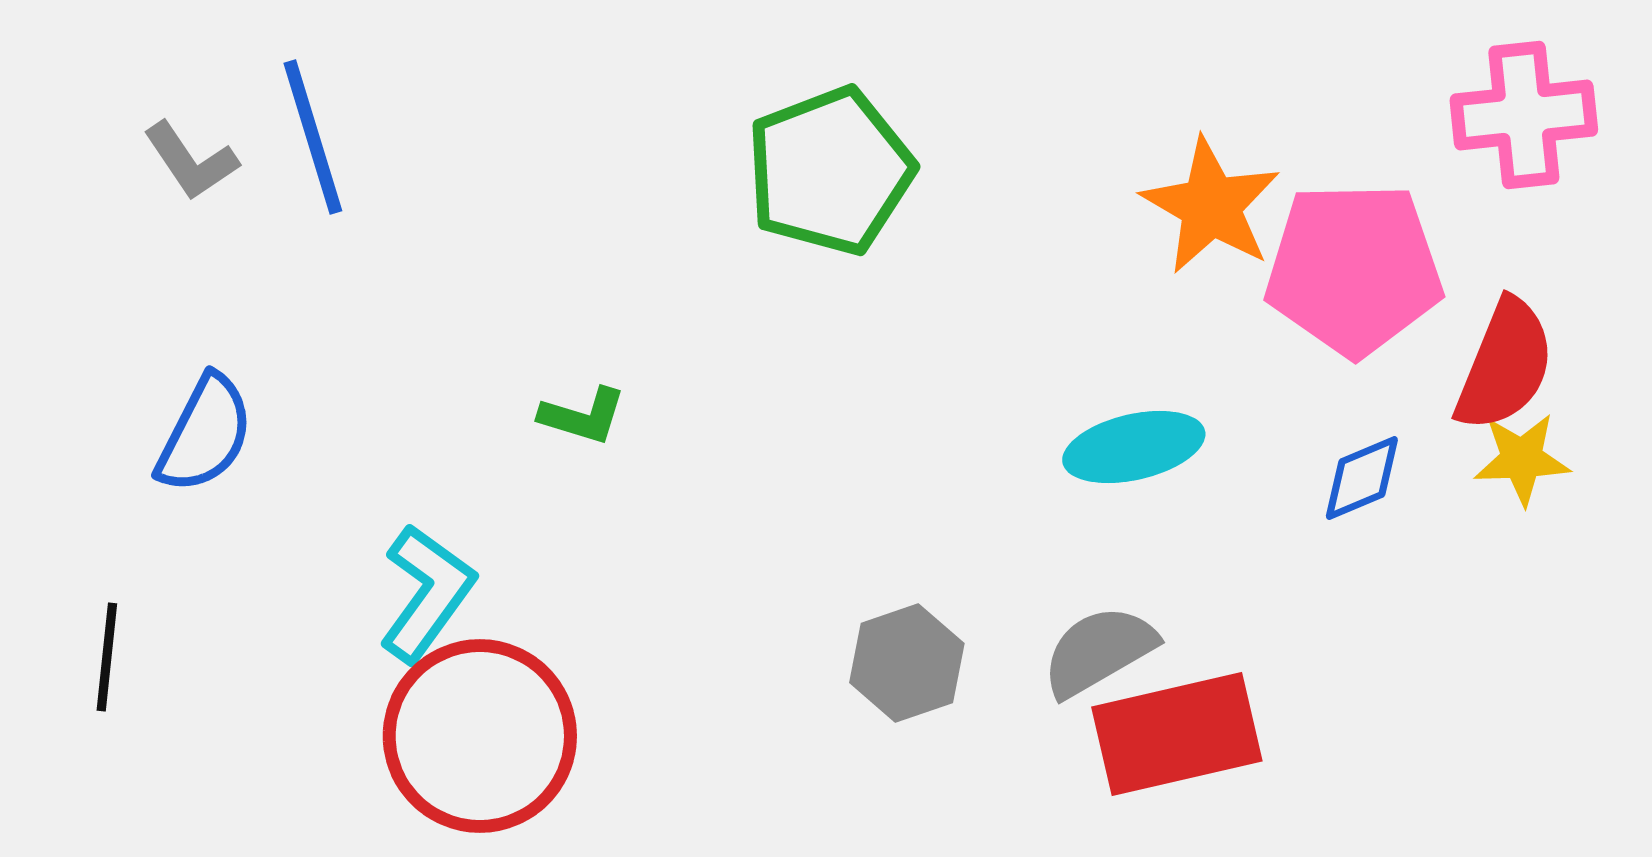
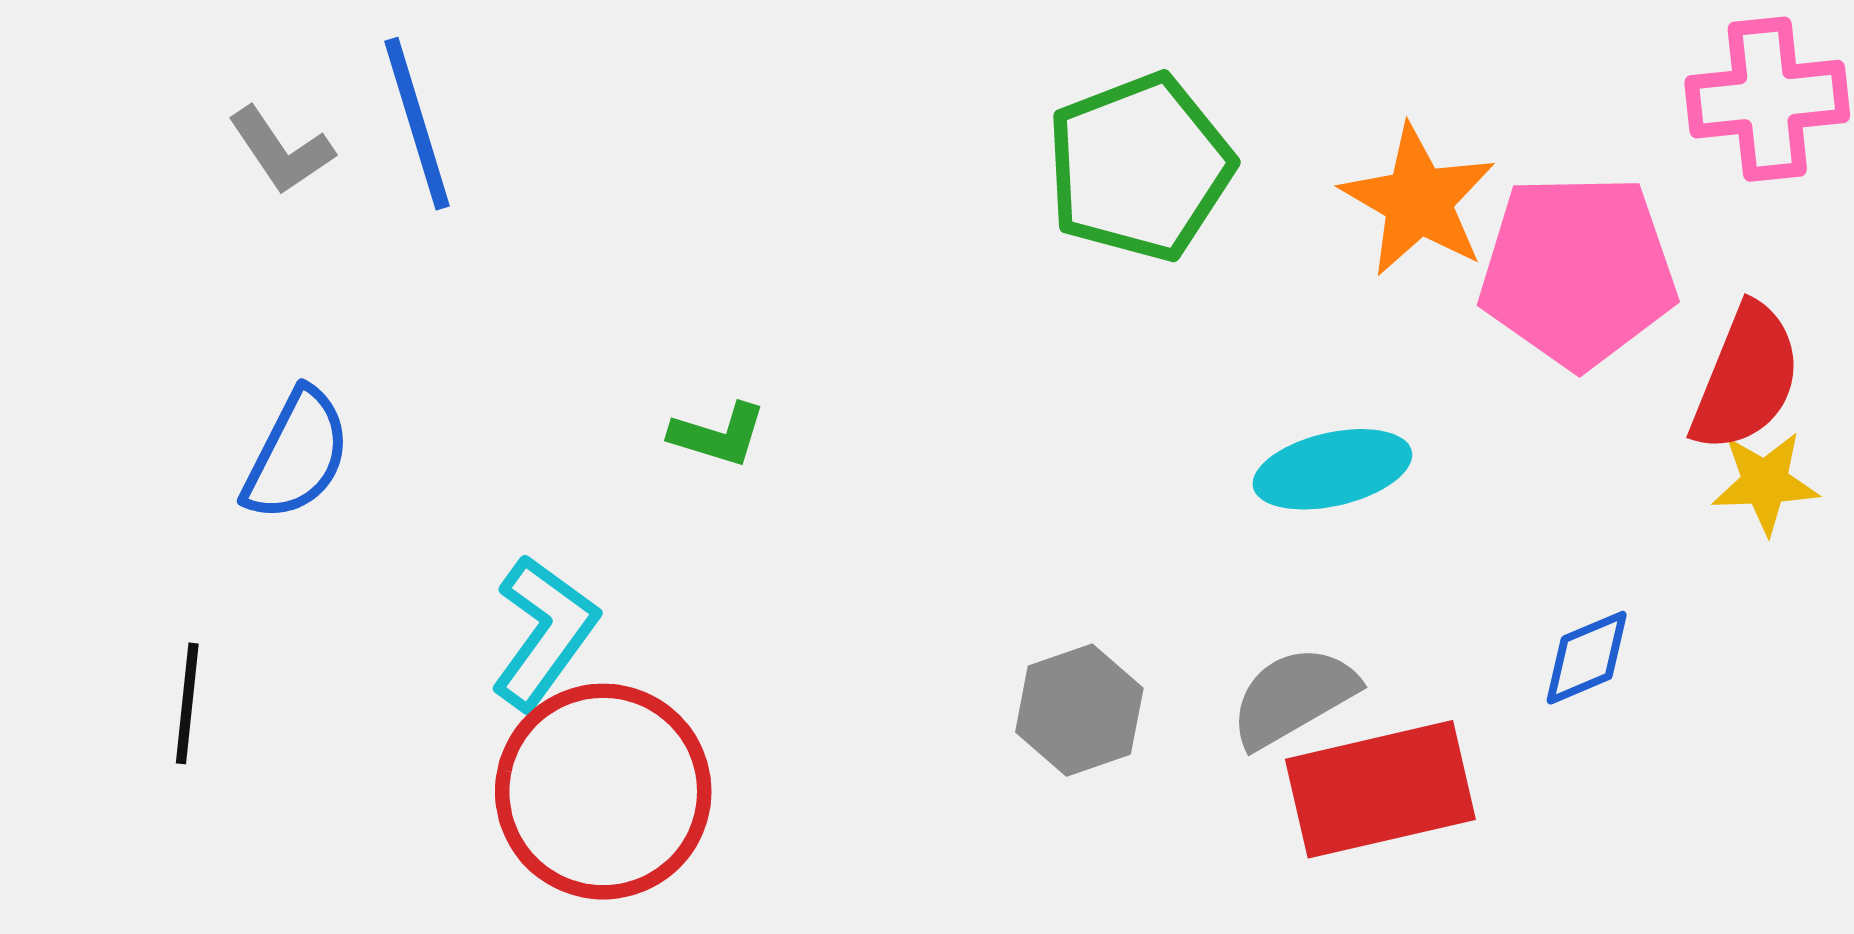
green pentagon: (830, 171) -> (1140, 167), moved
blue diamond: (1362, 478) -> (1587, 658), moved

